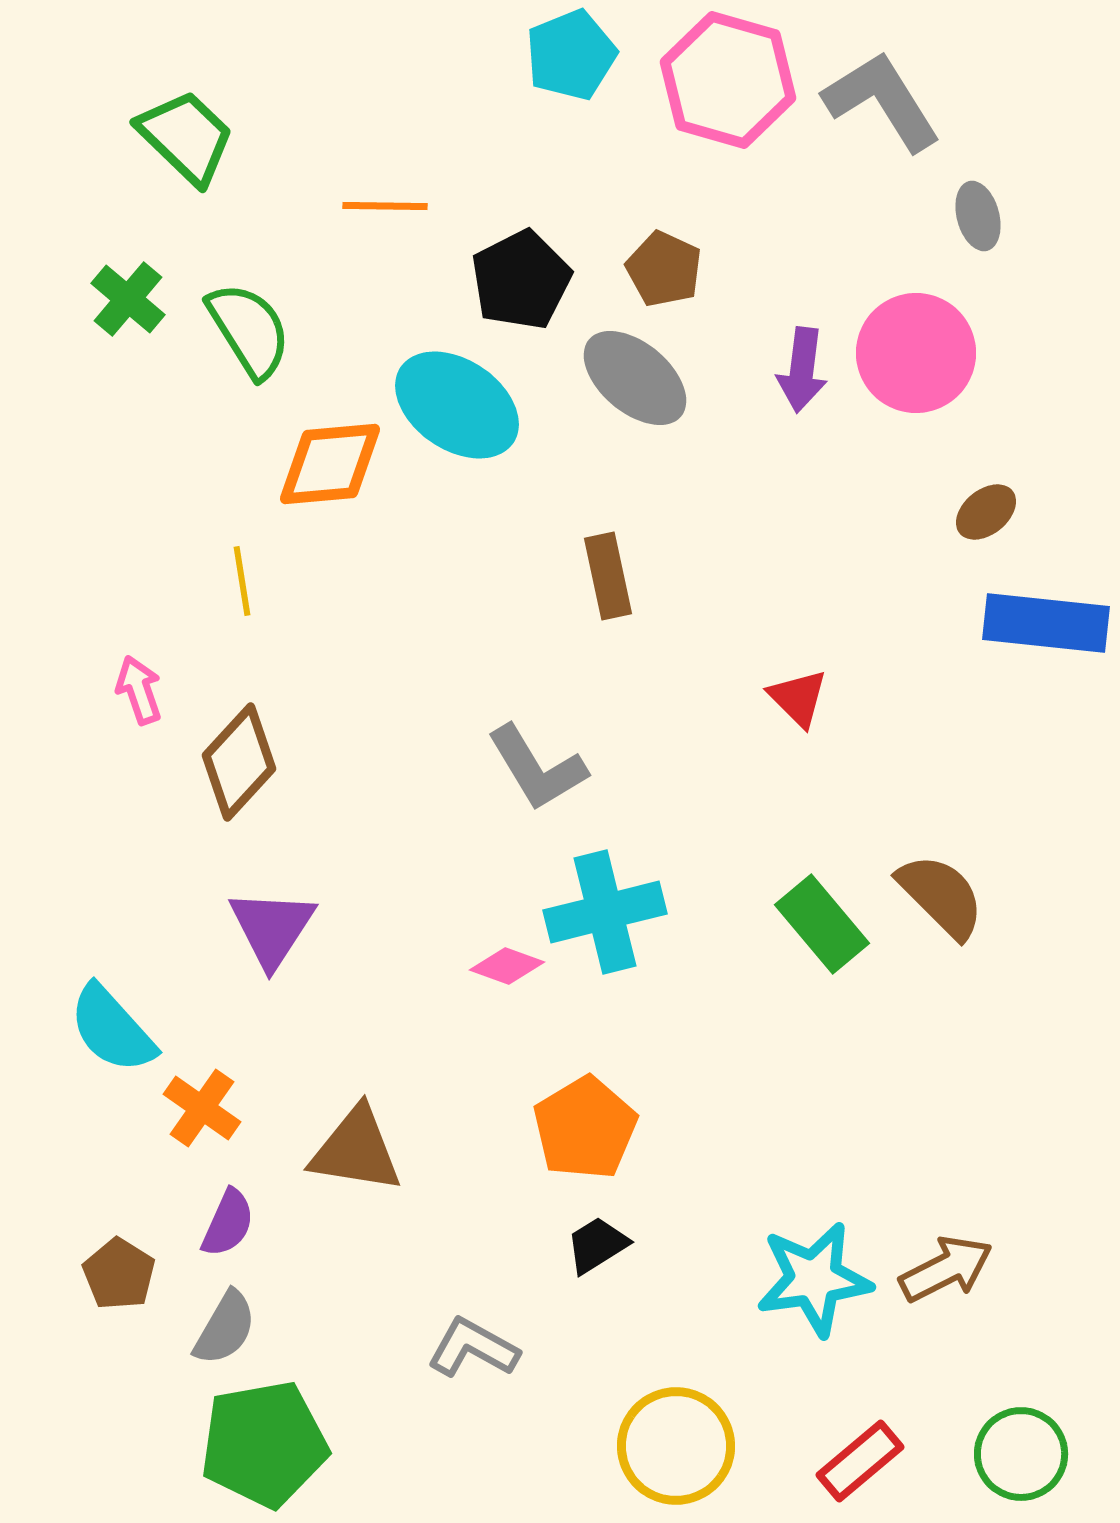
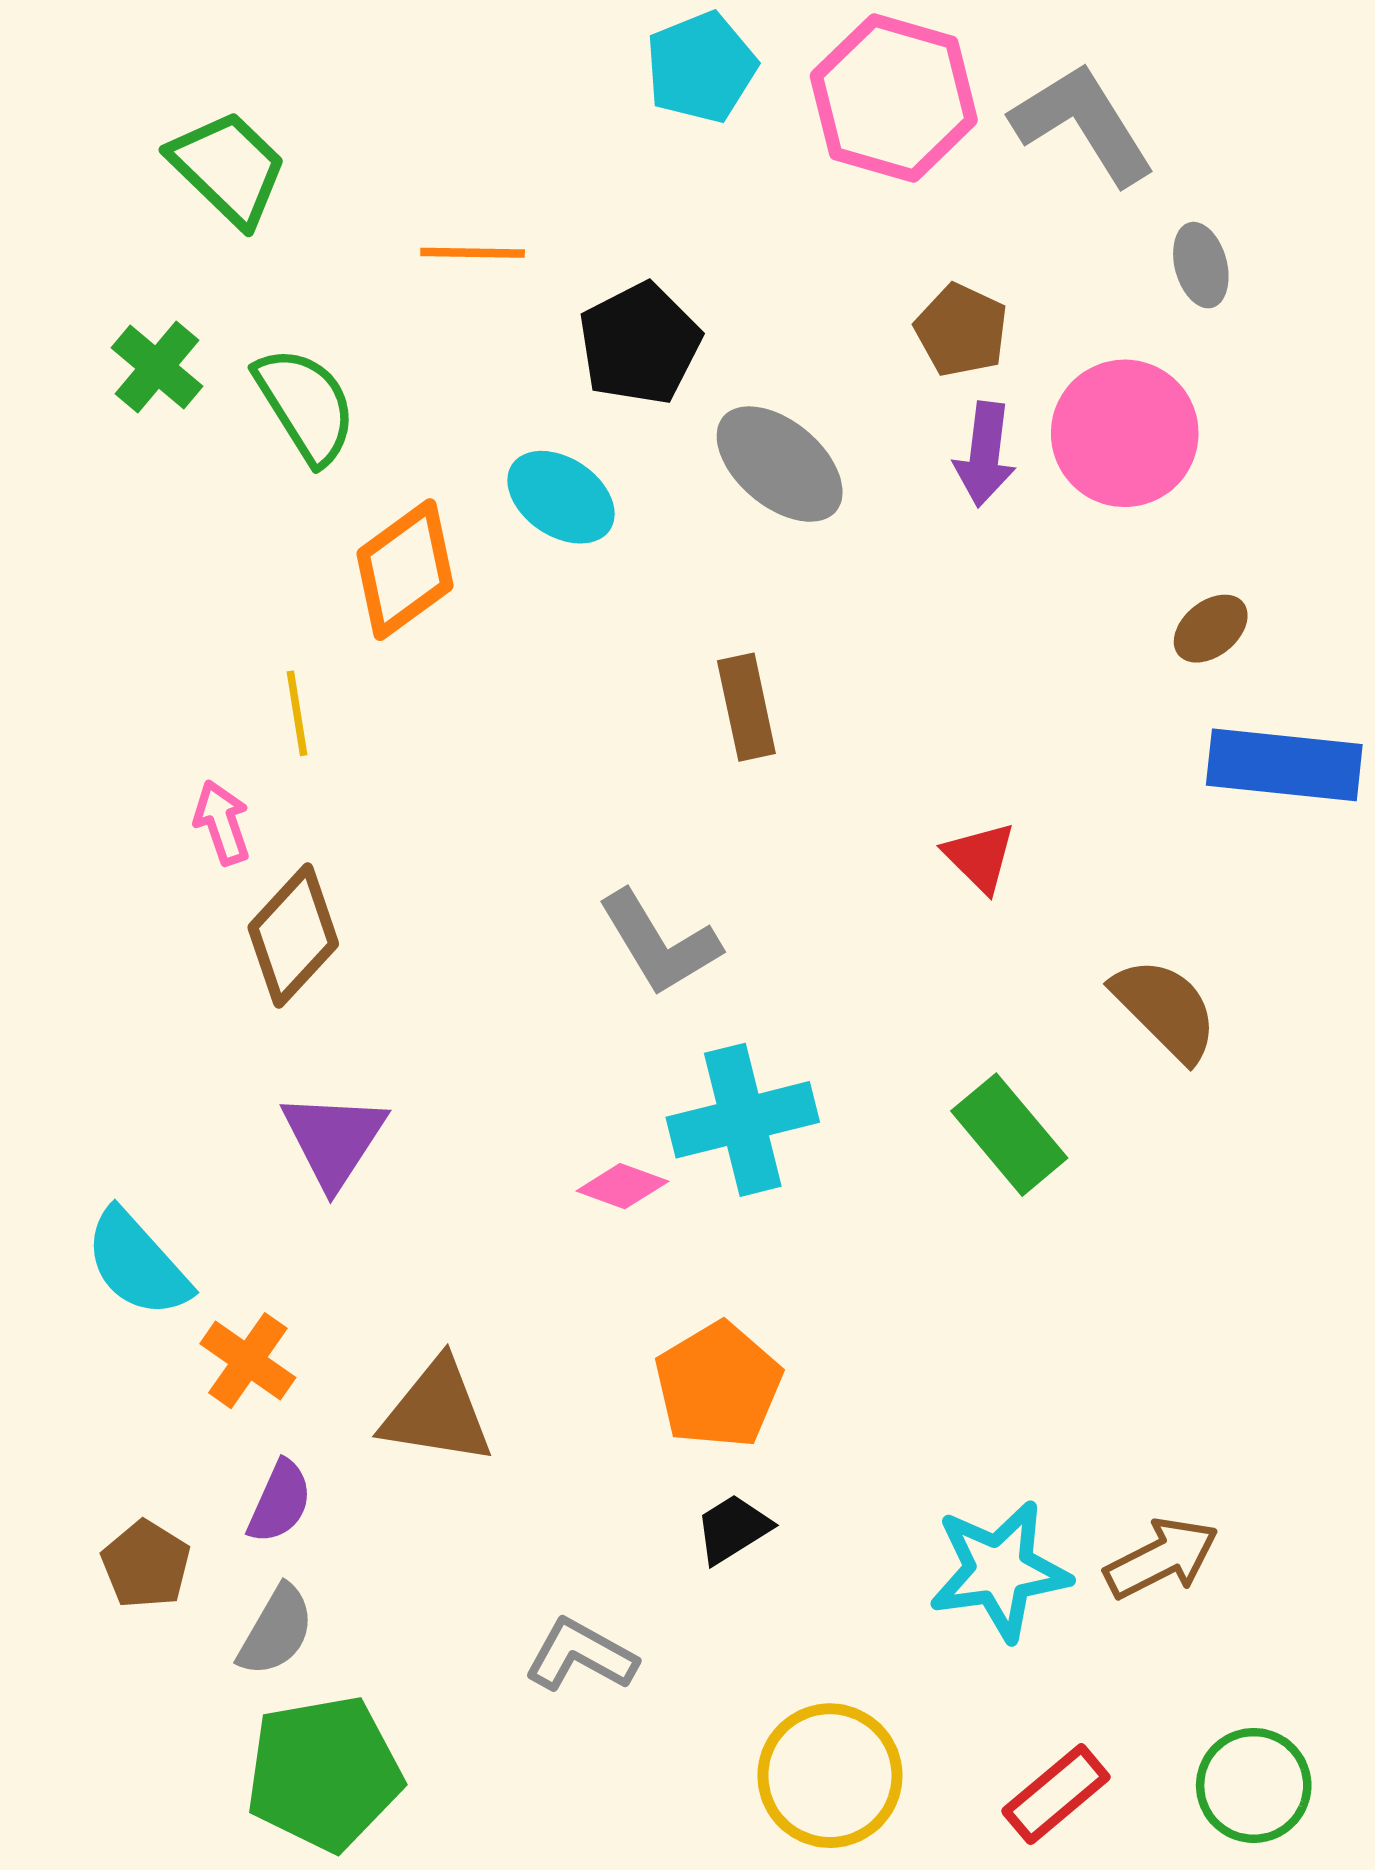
brown pentagon: (664, 269) -> (961, 330), moved
cyan ellipse: (457, 405) -> (561, 497), size x0.7
orange diamond: (330, 464) -> (405, 570), turned -31
pink arrow: (139, 690) -> (222, 823), moved
brown semicircle: (941, 896) -> (1165, 1009), moved

